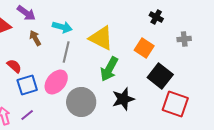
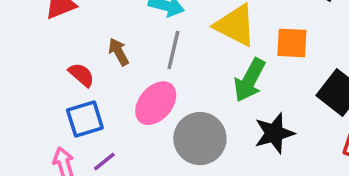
brown arrow: (35, 38) -> (119, 52), moved
orange square: (144, 48) -> (292, 43), moved, turned -30
blue square: (27, 85) -> (85, 119), moved

